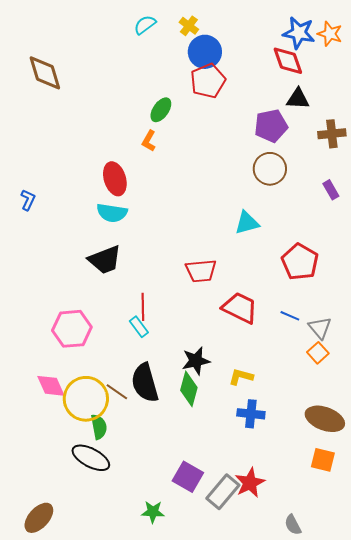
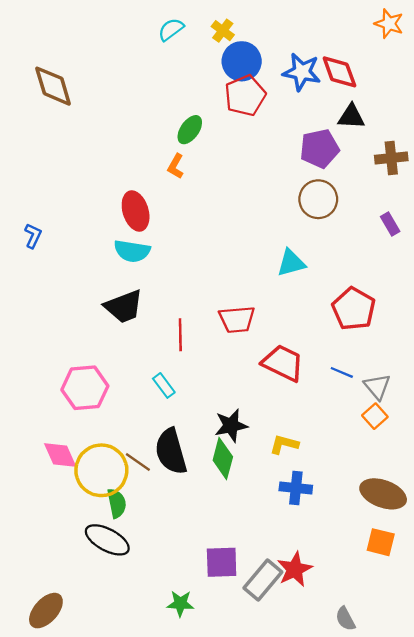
blue star: (299, 33) -> (302, 72), moved
orange star: (330, 34) -> (389, 24), moved
red line: (143, 307) -> (180, 335), moved
purple square: (188, 477) -> (222, 562), turned -32

